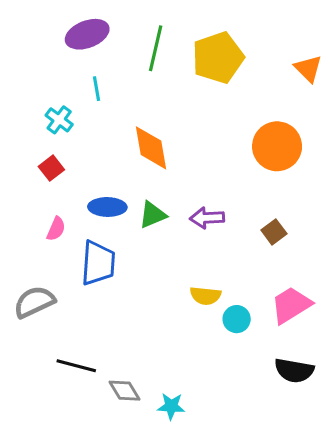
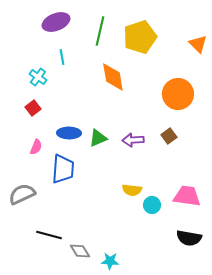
orange diamond: (151, 148) -> (113, 77), moved
brown square: (274, 232) -> (169, 136), moved
pink trapezoid: (291, 305) -> (187, 196), turned 40

